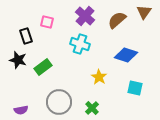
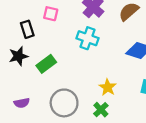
black star: (18, 60) -> (18, 56), turned -30
yellow star: (99, 77) -> (108, 87), moved
purple semicircle: (21, 110) -> (22, 103), moved

